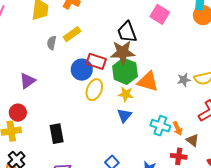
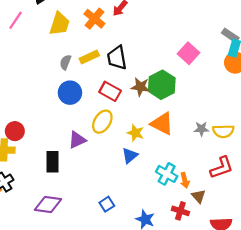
black trapezoid: (127, 32) -> (117, 58), moved
brown star: (123, 52) -> (140, 87), size x0.7
blue circle: (82, 70) -> (70, 93), moved
green hexagon: (125, 71) -> (162, 85), moved
purple triangle: (27, 81) -> (77, 140), moved

